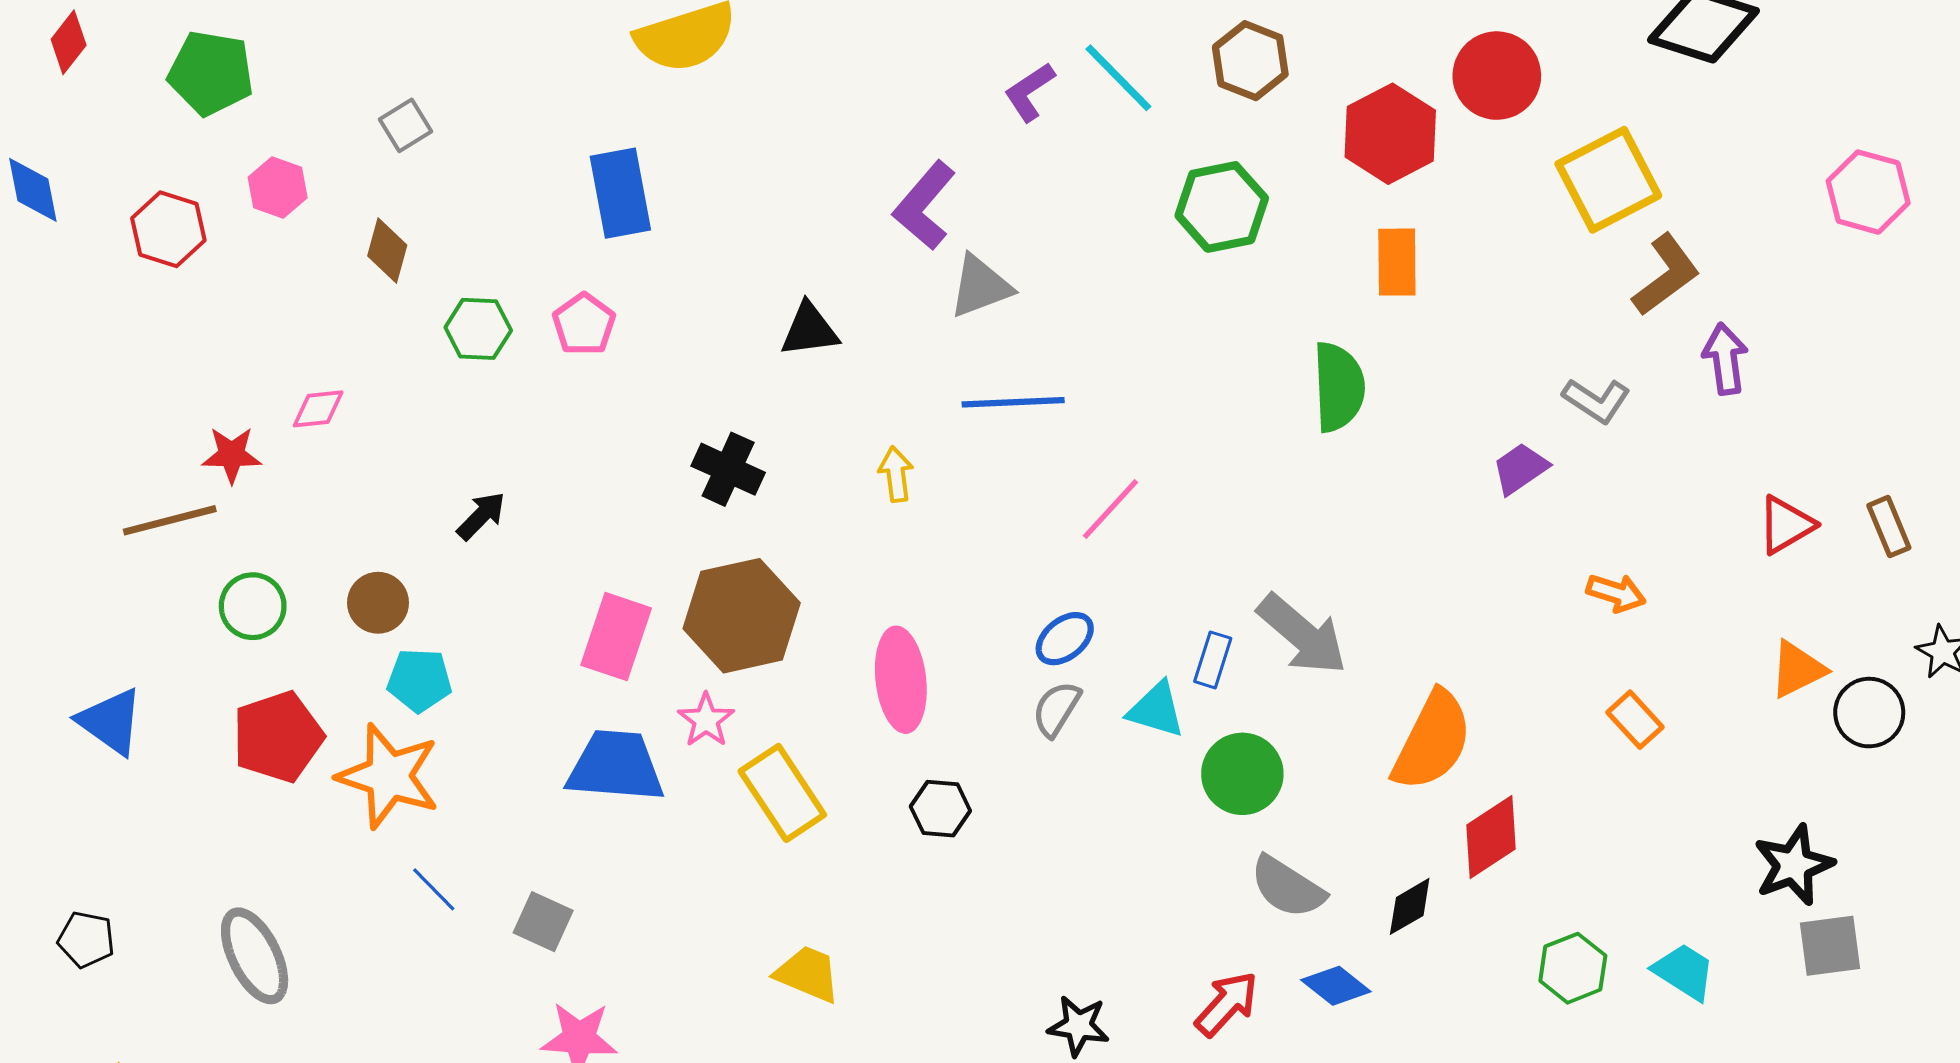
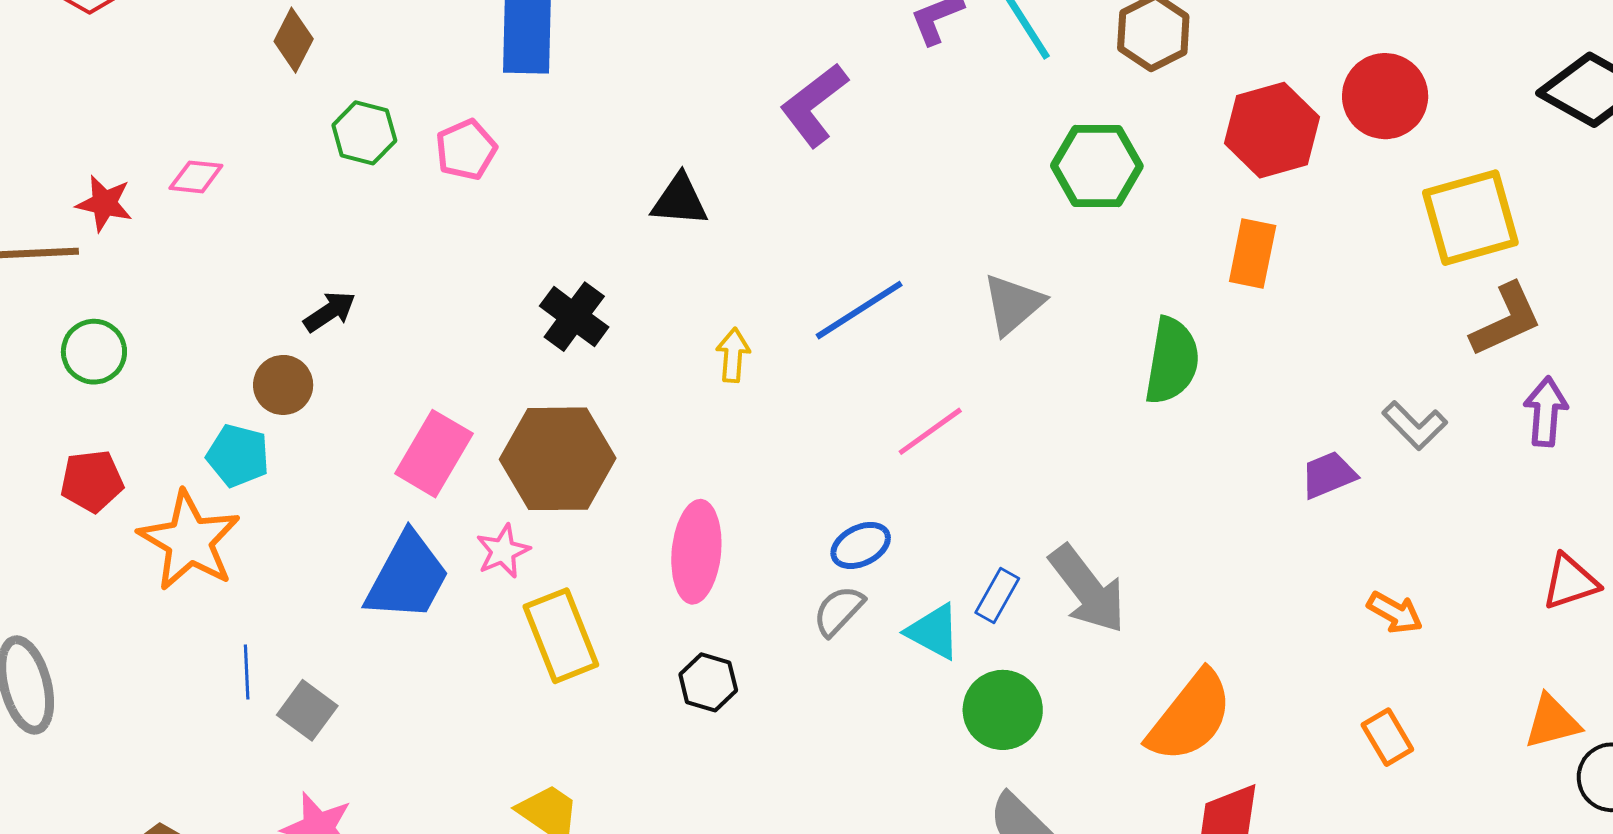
gray triangle: (980, 286) -> (1013, 304), moved, turned -32
blue line: (1013, 402) -> (859, 310), turned -42
brown circle: (378, 603) -> (283, 385), moved
red pentagon: (278, 737) -> (92, 481), size x0.7
blue trapezoid: (616, 766) -> (407, 577), turned 102
blue line: (434, 889) -> (247, 672), moved, turned 30

